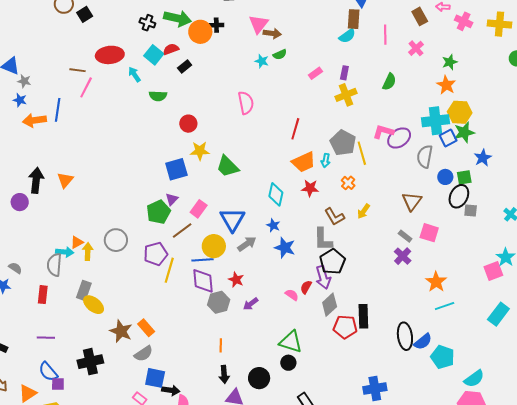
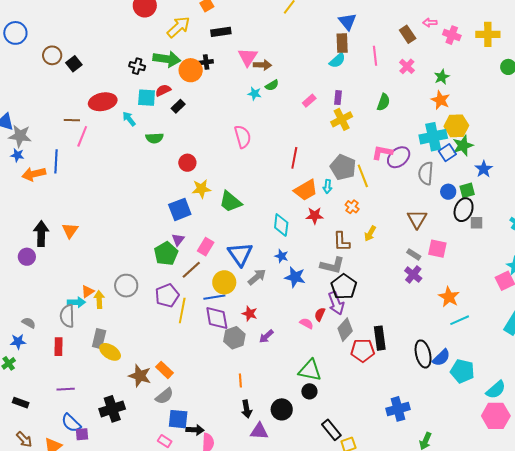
cyan square: (154, 55) -> (147, 98), turned -30
gray star: (24, 81) -> (20, 136), size x1.6
brown L-shape: (334, 217) -> (342, 242), turned 35
gray L-shape: (323, 239) -> (332, 265), turned -70

